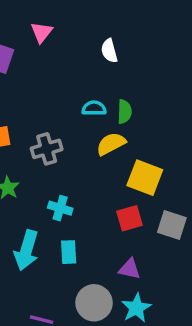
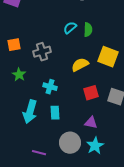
cyan semicircle: (94, 108) -> (70, 28), turned -40
yellow semicircle: (111, 144) -> (80, 65), moved
yellow square: (145, 178) -> (108, 57), moved

